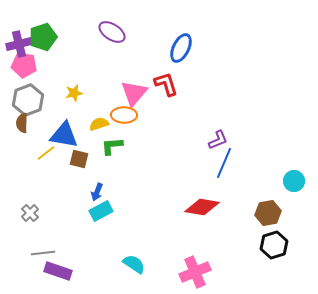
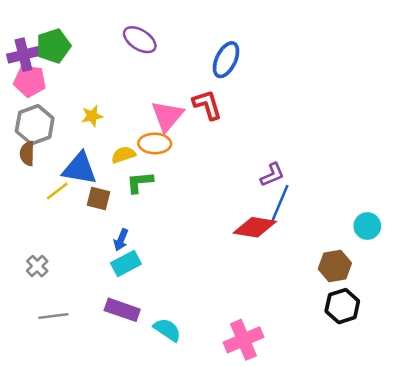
red diamond: (202, 207) -> (255, 227), moved
purple rectangle: (58, 271) -> (122, 310), moved

